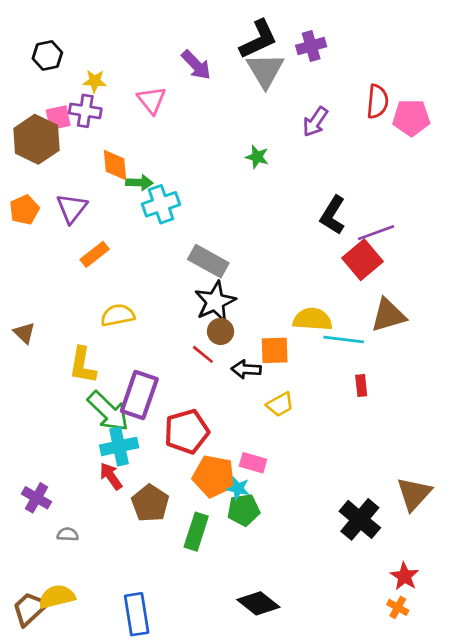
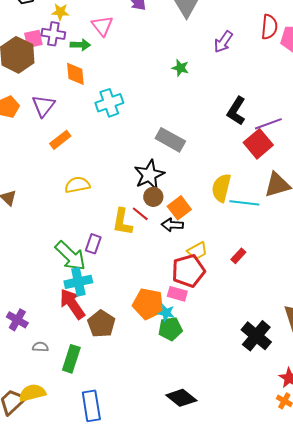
green arrow: (139, 183) -> (80, 45), moved
gray rectangle: (208, 261) -> (170, 140), moved
yellow semicircle: (312, 319) -> (221, 188), turned -80
orange square: (275, 350) -> (179, 208), moved, turned -35
yellow L-shape: (83, 365) -> (122, 222), moved
red rectangle: (361, 386) -> (238, 256), moved, turned 49
purple rectangle: (139, 395) -> (93, 244), size x0.6
red pentagon: (187, 432) -> (188, 271), moved
red arrow: (111, 476) -> (72, 304), size x1.5
green rectangle: (196, 532) -> (71, 359), moved

